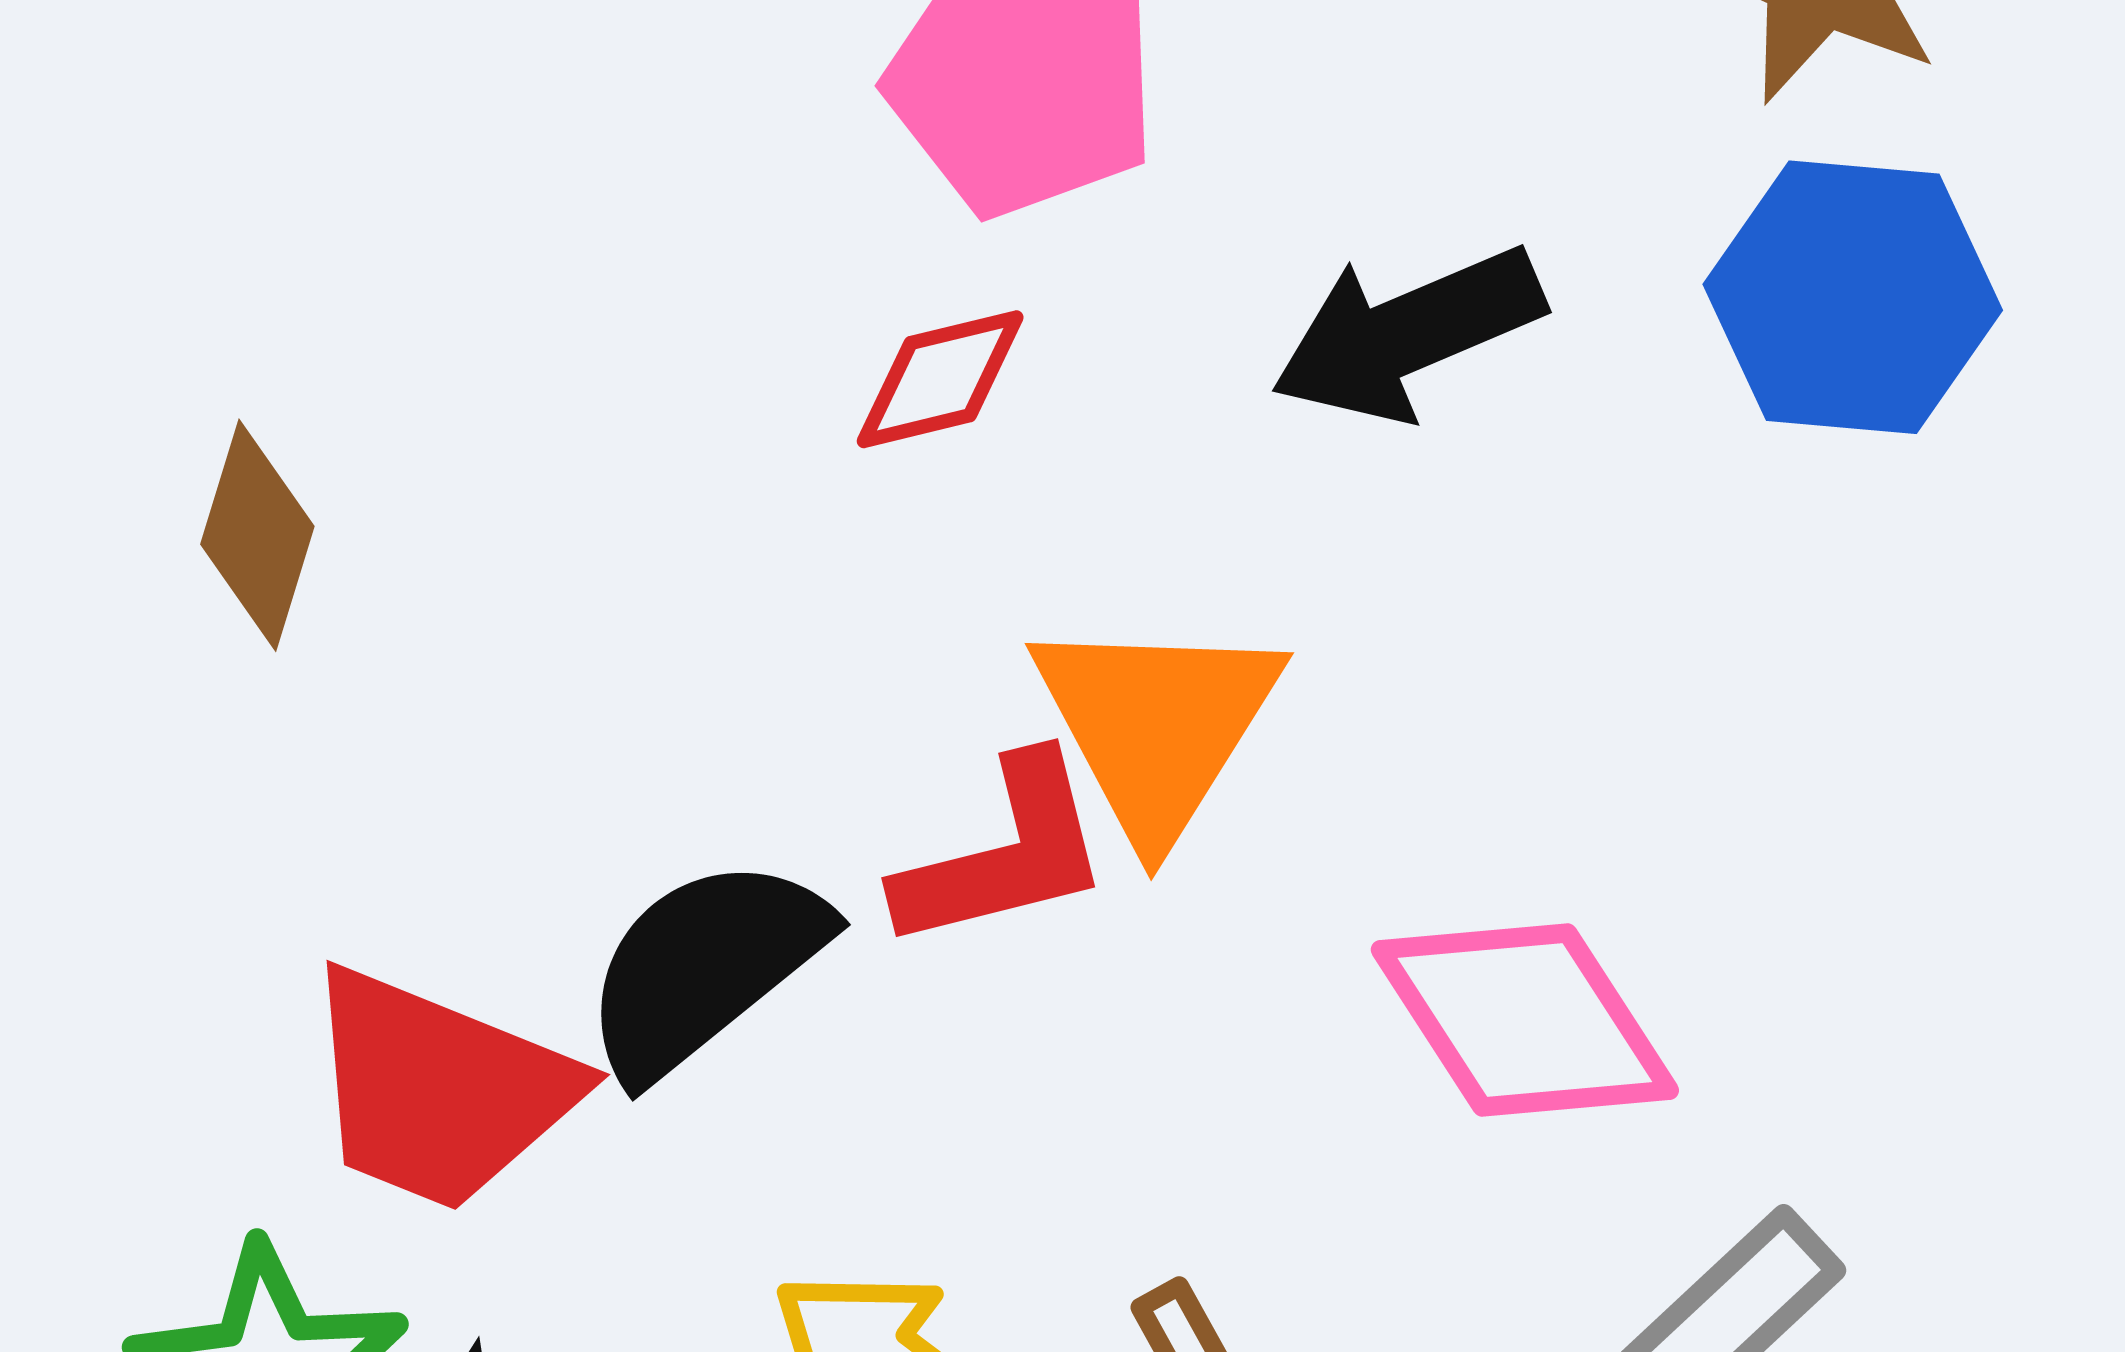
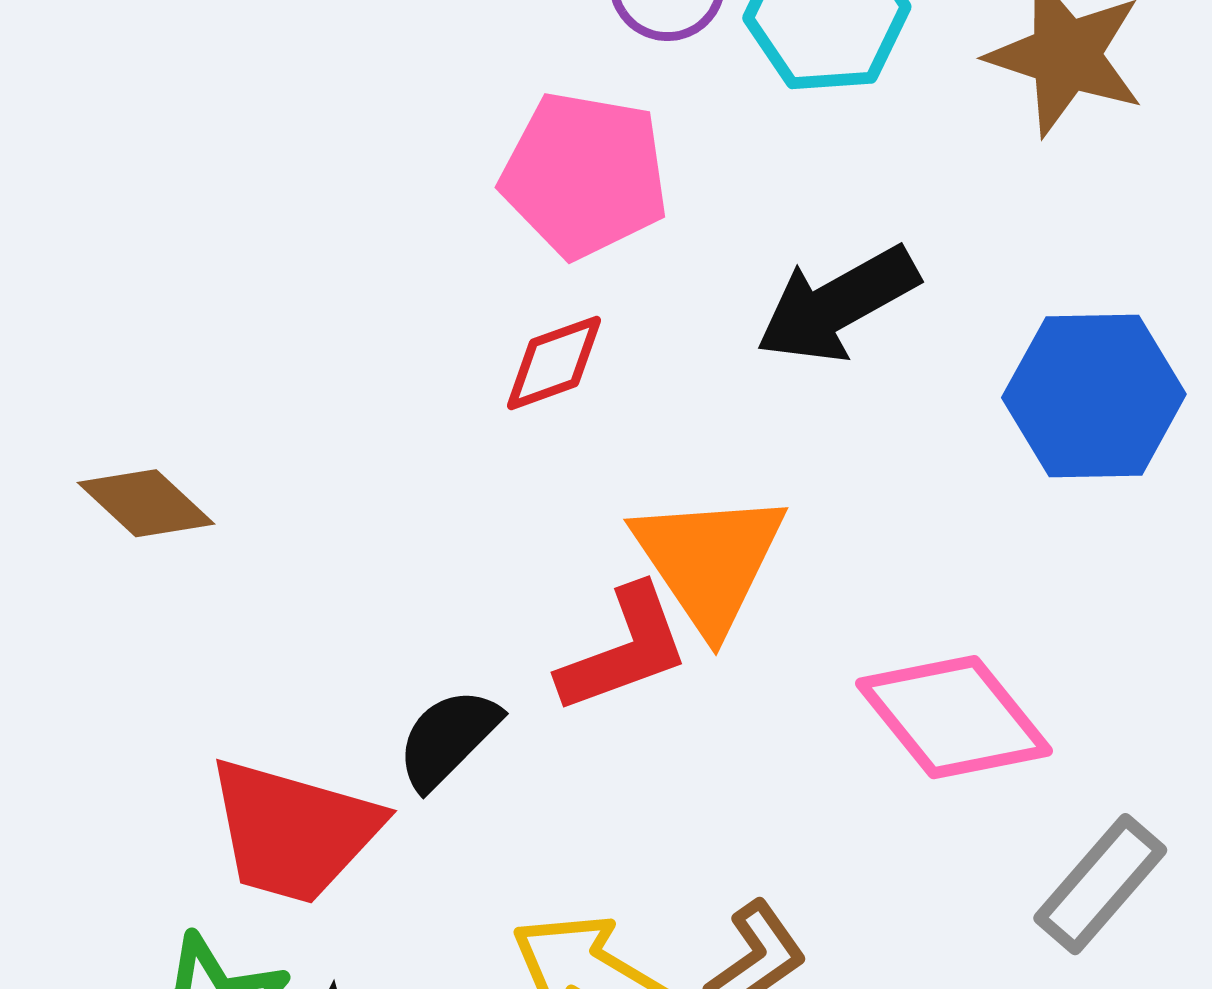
blue hexagon: (1853, 297) -> (1094, 396), moved
brown diamond: (257, 535) -> (146, 503), turned -58
black semicircle: (704, 967) -> (448, 738), size x0.7

